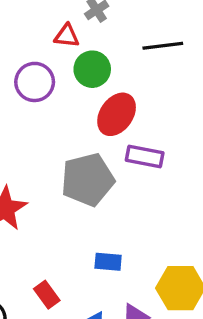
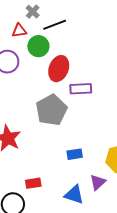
black line: (163, 46) -> (55, 25), moved
red rectangle: (47, 295) -> (33, 183), moved, turned -49

